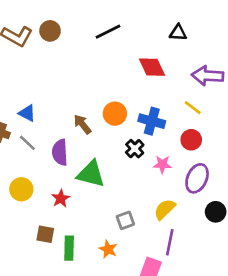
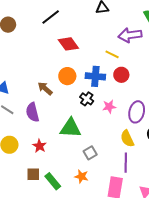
red diamond: (152, 67) -> (68, 44), moved
yellow line: (193, 108) -> (112, 54), moved
red circle: (191, 140) -> (121, 75), moved
green triangle: (91, 174) -> (70, 128), moved
yellow semicircle: (165, 209) -> (127, 139), moved, turned -60
green rectangle: (69, 248) -> (53, 181), turned -30

